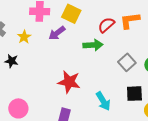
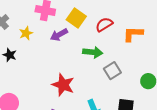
red semicircle: (106, 25) -> (104, 24), moved
gray square: (127, 62) -> (112, 71), moved

